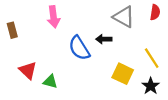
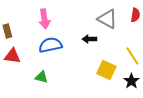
blue semicircle: (79, 48) -> (50, 45), moved, turned 110
red triangle: (28, 70) -> (12, 56), moved, turned -36

